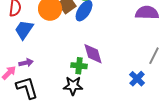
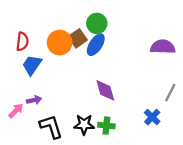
green cross: (79, 66) -> (106, 126), moved
black L-shape: (27, 88) -> (51, 127), moved

